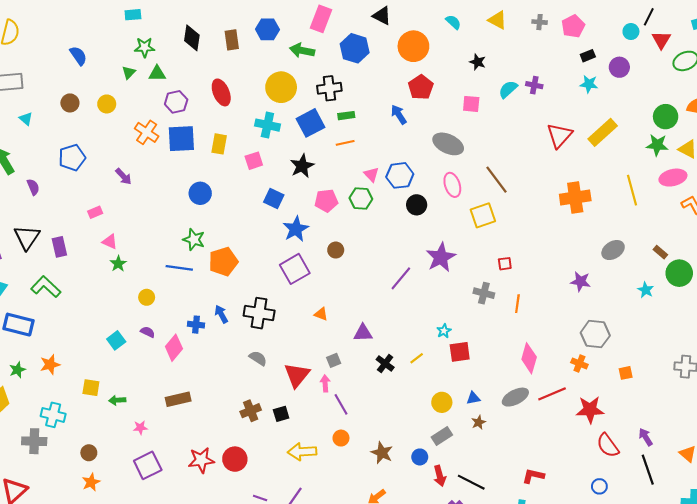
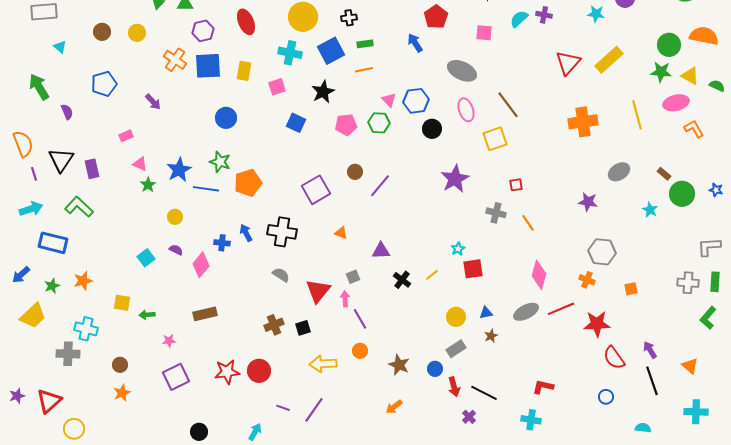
black cross: (329, 88) -> (349, 18), size x0.7
blue star: (296, 229) -> (179, 170), moved
purple line: (401, 278) -> (380, 186), moved
orange line: (517, 304) -> (528, 223), turned -42

